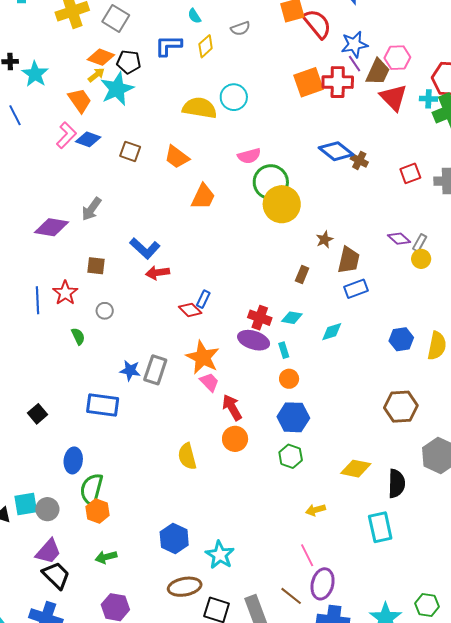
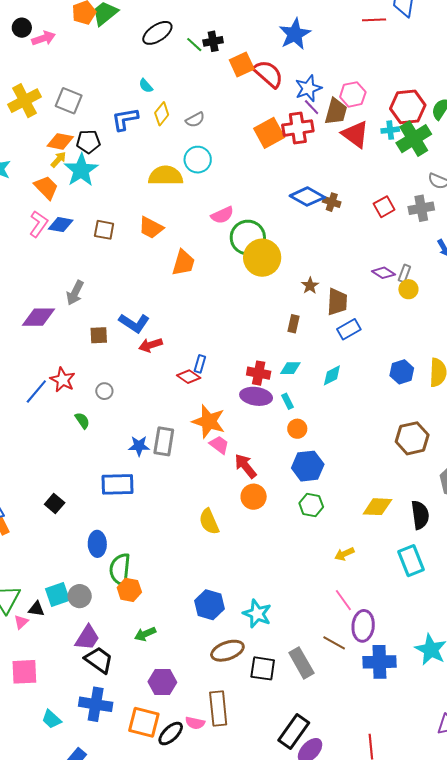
gray semicircle: (240, 28) -> (195, 120), moved
brown square: (96, 266) -> (99, 335), moved
blue line: (37, 300) -> (36, 391), turned 52

